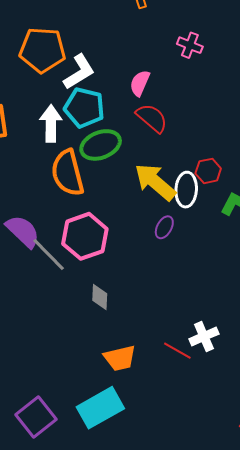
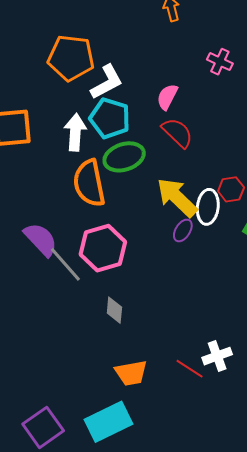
purple ellipse: (164, 227) -> (183, 230), moved

